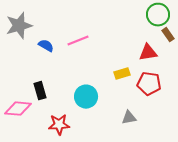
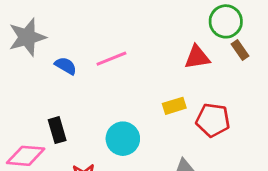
red triangle: (148, 53) -> (197, 57), moved

